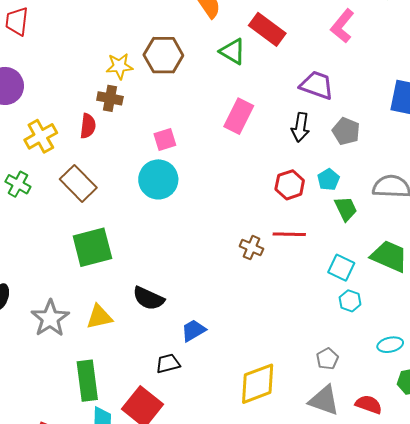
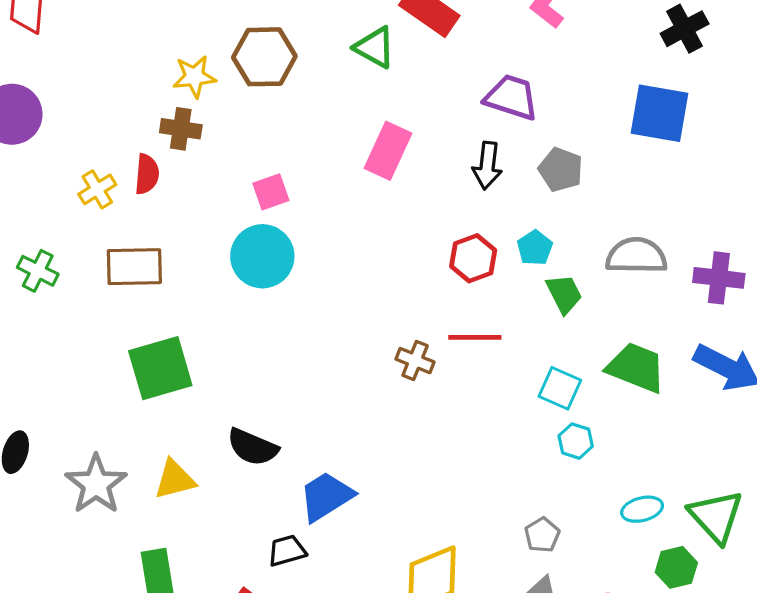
yellow cross: (41, 136) -> (97, 189), moved, size x0.7
brown rectangle: (78, 183) -> (134, 267), turned -45
blue trapezoid: (193, 331) -> (326, 496), size x1.4

